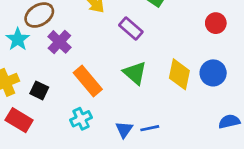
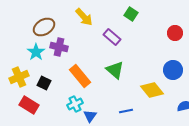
cyan star: (18, 39) -> (36, 52), moved
purple cross: (59, 42) -> (59, 47), turned -30
yellow diamond: (179, 74) -> (152, 90), moved, turned -50
blue triangle: (124, 130) -> (90, 116), moved

